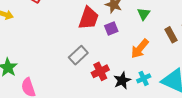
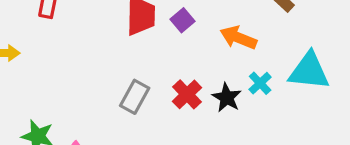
orange arrow: (140, 49) -> (238, 38), turned 90
gray rectangle: (78, 55) -> (135, 97), moved

